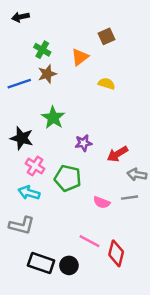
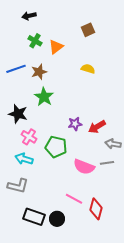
black arrow: (20, 17) -> (29, 16), moved
orange triangle: (80, 57) -> (56, 47), moved
brown star: (47, 74) -> (39, 72), moved
purple star: (83, 143) -> (75, 124), moved
pink semicircle: (102, 202) -> (84, 167), size x1.5

